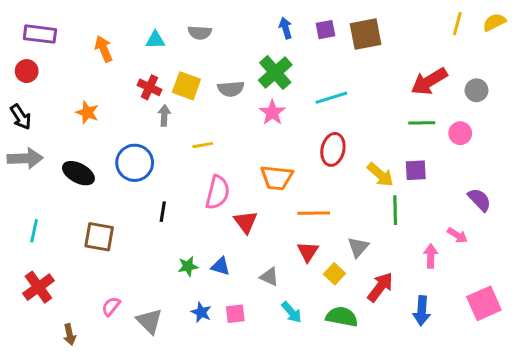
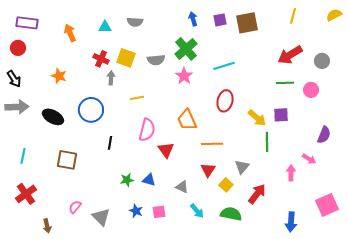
yellow line: (457, 24) -> (293, 16), moved
orange trapezoid: (277, 178) -> (187, 120), turned 60
purple semicircle: (479, 200) -> (324, 135), turned 66
blue arrow: (422, 311) -> (291, 222), moved

